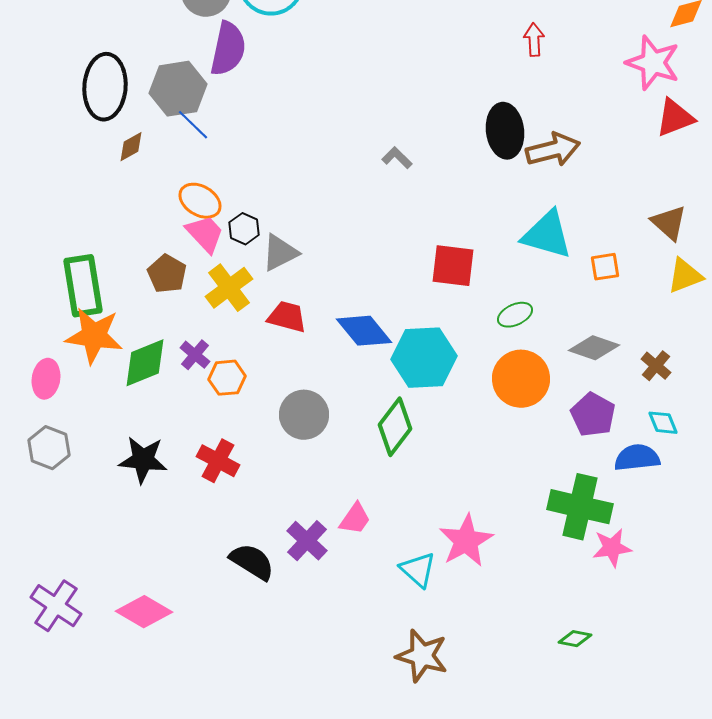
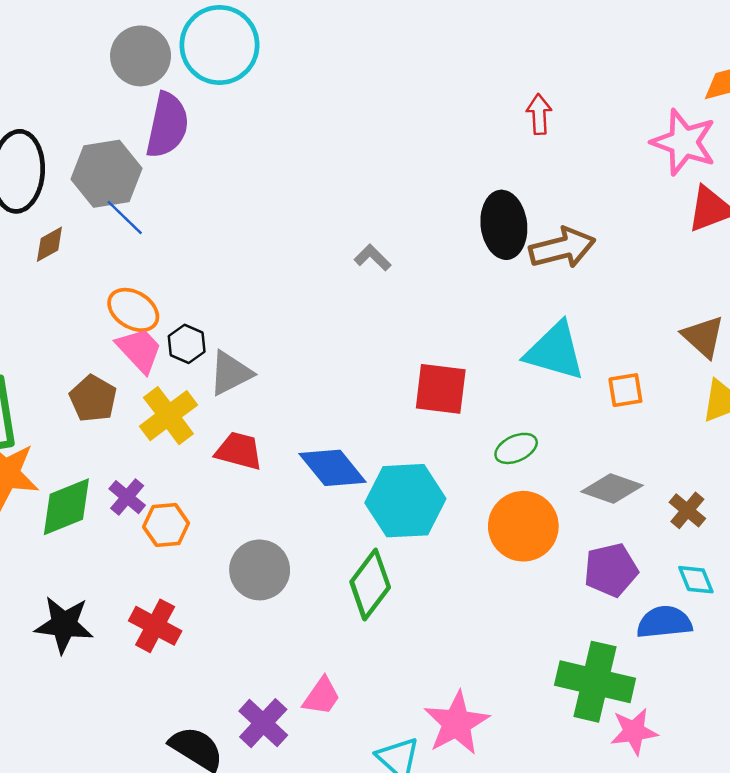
purple pentagon: (593, 415) -> (611, 570), turned 30

